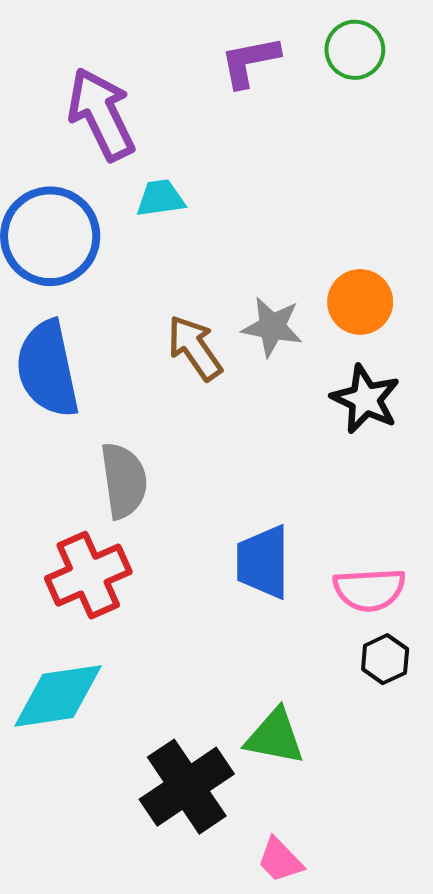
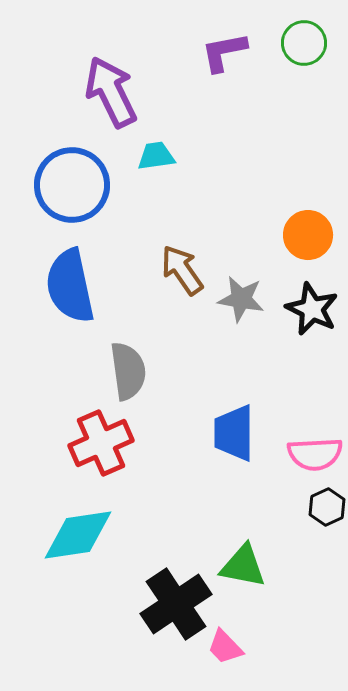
gray star: (272, 327) -> (241, 299), moved
pink trapezoid: (280, 860) -> (225, 647), moved

